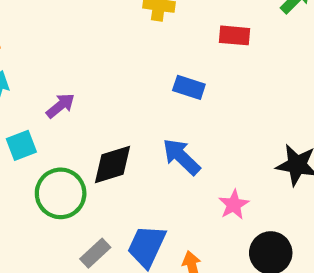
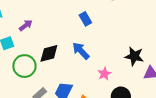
blue rectangle: (189, 87) -> (85, 19), turned 40

